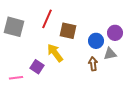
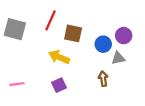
yellow arrow: (55, 53) -> (59, 57), turned -30
brown arrow: (93, 64) -> (103, 79), moved
purple square: (37, 67) -> (59, 85), moved, turned 32

